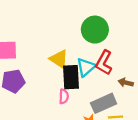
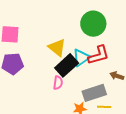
red L-shape: (104, 63) -> (99, 55), turned -140
black rectangle: (71, 77) -> (67, 65), turned 45

